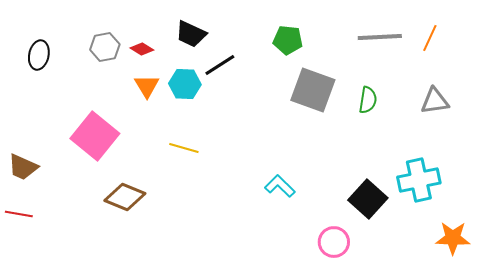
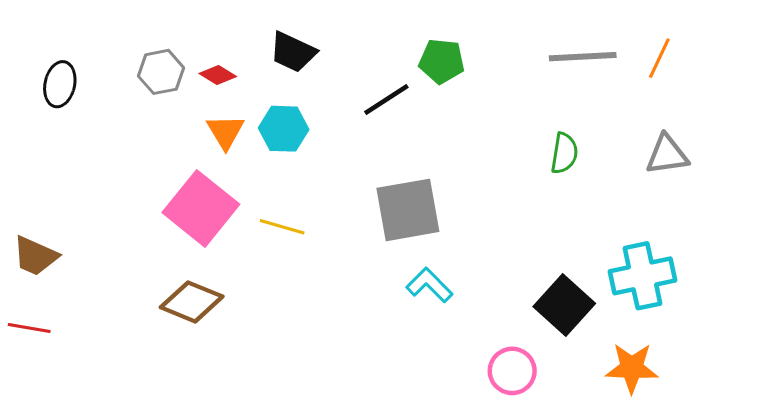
black line: (220, 65) -> (386, 100), moved
gray square: (313, 90) -> (408, 210), moved, turned -30
pink square: (95, 136) -> (201, 208), moved
orange star: (453, 238) -> (632, 368), moved

